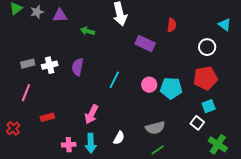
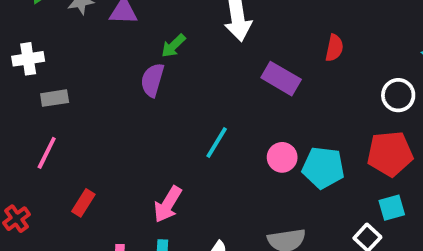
green arrow: (87, 31) -> (173, 46), turned -64
white cross: (50, 65) -> (28, 59), moved
purple semicircle: (78, 67) -> (152, 80), moved
red rectangle: (47, 117) -> (83, 203), turned -48

